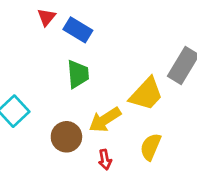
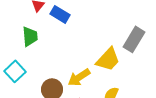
green trapezoid: (78, 74) -> (30, 36), moved

